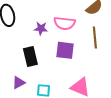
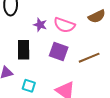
brown line: (95, 38) -> (89, 58), moved, turned 60

